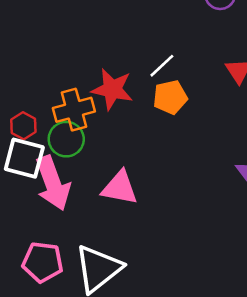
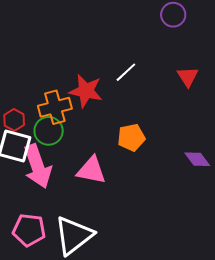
orange pentagon: (170, 97) -> (131, 138), moved

